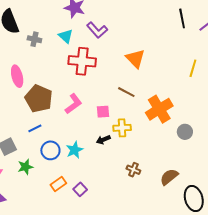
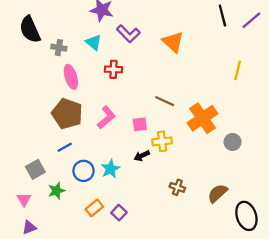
orange triangle: (135, 59) -> (173, 42), moved
red cross: (82, 61) -> (113, 69), size x0.6
pink ellipse: (17, 76) -> (71, 77), moved

